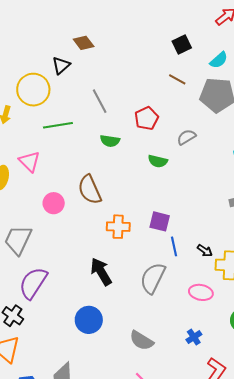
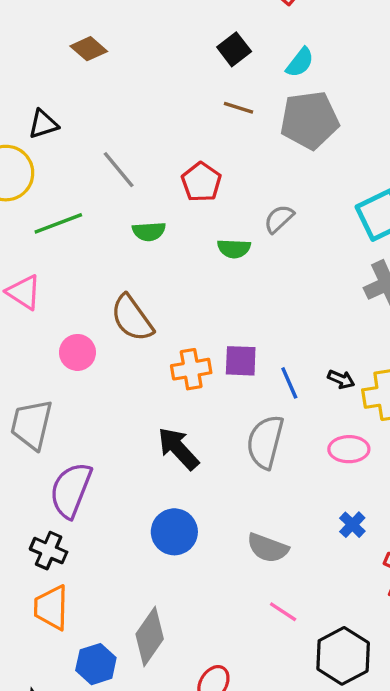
brown diamond: (84, 43) -> (89, 49), moved
black triangle: (61, 65) -> (43, 124), turned 36
gray semicircle: (186, 137) -> (279, 219), moved
purple square: (160, 221) -> (241, 361), moved

